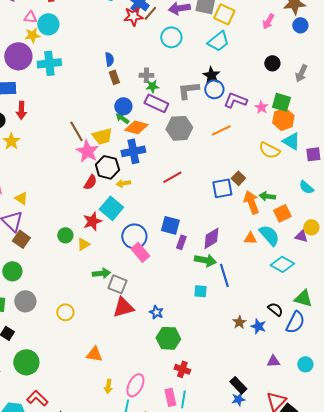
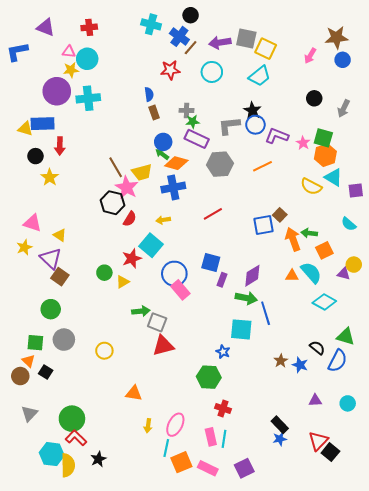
red star: (133, 16) -> (170, 70), moved
black hexagon: (107, 167) -> (113, 203), moved
cyan square: (200, 291) -> (241, 329), size x1.6
blue star: (156, 312) -> (223, 352), moved
green circle: (26, 362) -> (72, 419), moved

